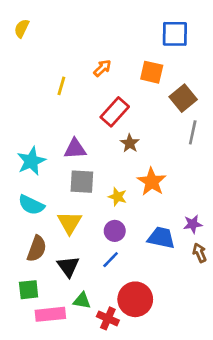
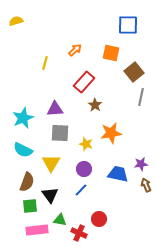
yellow semicircle: (22, 28) -> (16, 21), turned 48
orange star: (152, 182) -> (111, 133), turned 30
green square: (29, 290) -> (30, 206), moved
red circle: (135, 299) -> (99, 219), size x0.6

